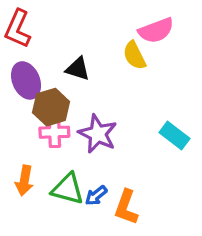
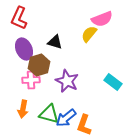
yellow semicircle: (134, 55) -> (89, 34), turned 66
pink cross: (54, 132) -> (31, 80), moved
blue arrow: (96, 196) -> (66, 118), size x1.5

